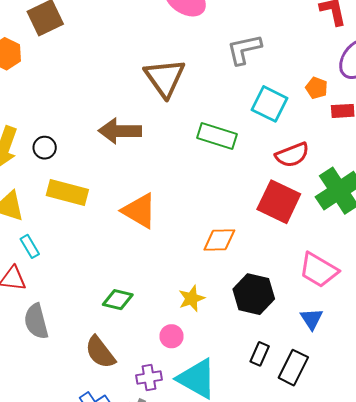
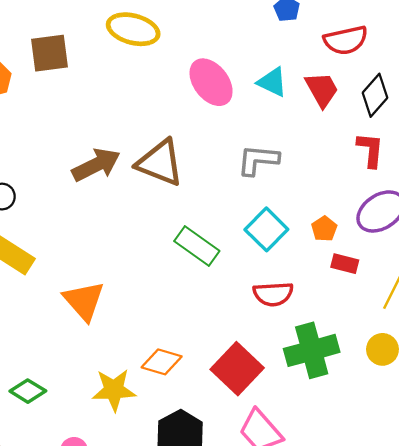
brown triangle: (165, 78) -> (160, 163), turned -51
brown arrow: (120, 131) -> (96, 165), moved, turned 135
red square: (279, 202) -> (237, 369), moved
yellow star: (192, 298) -> (114, 390), moved, size x1.4

